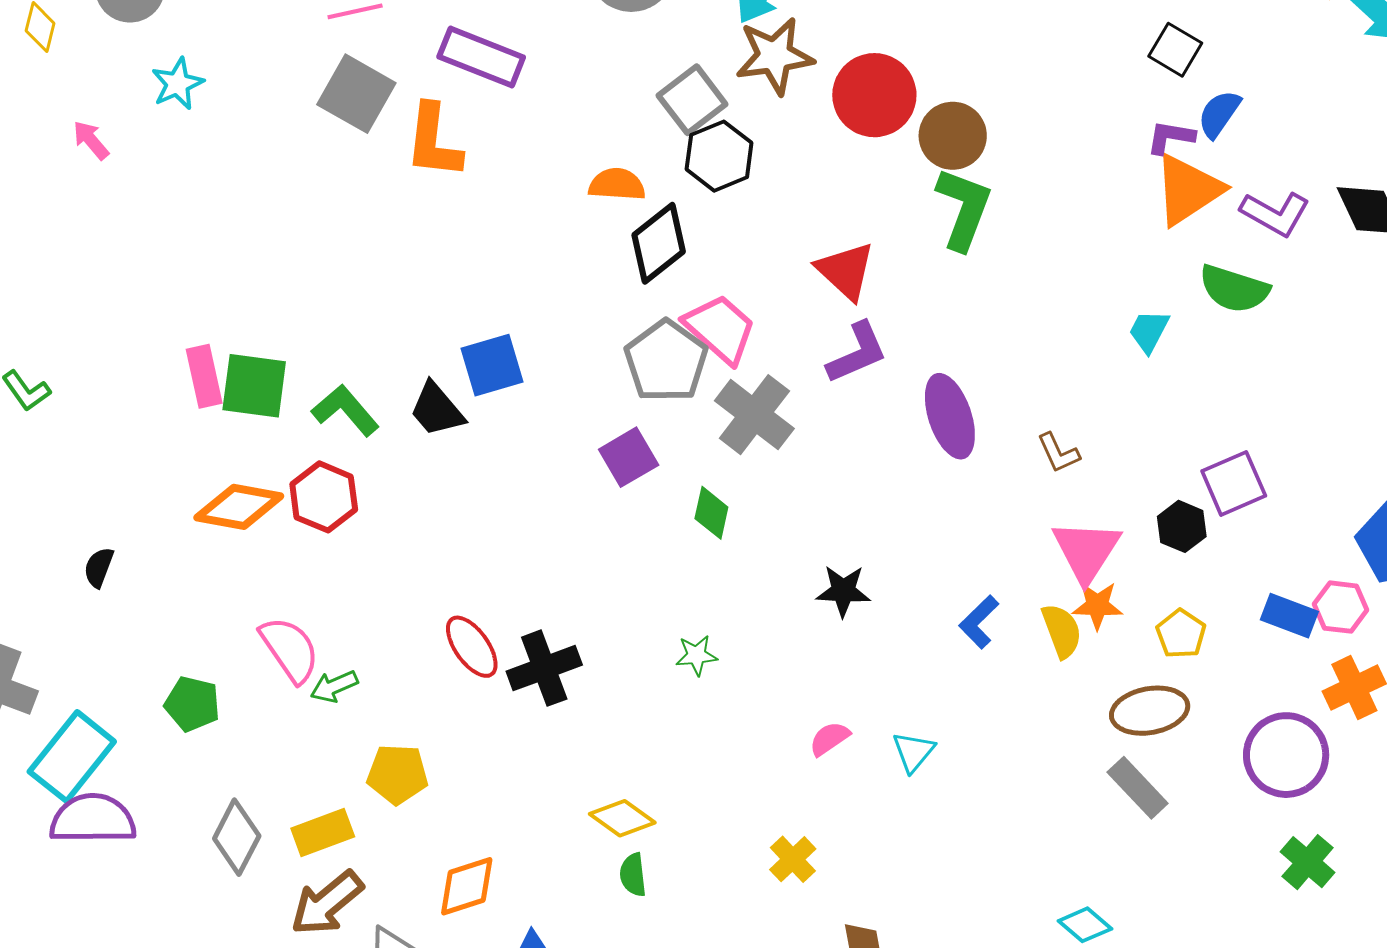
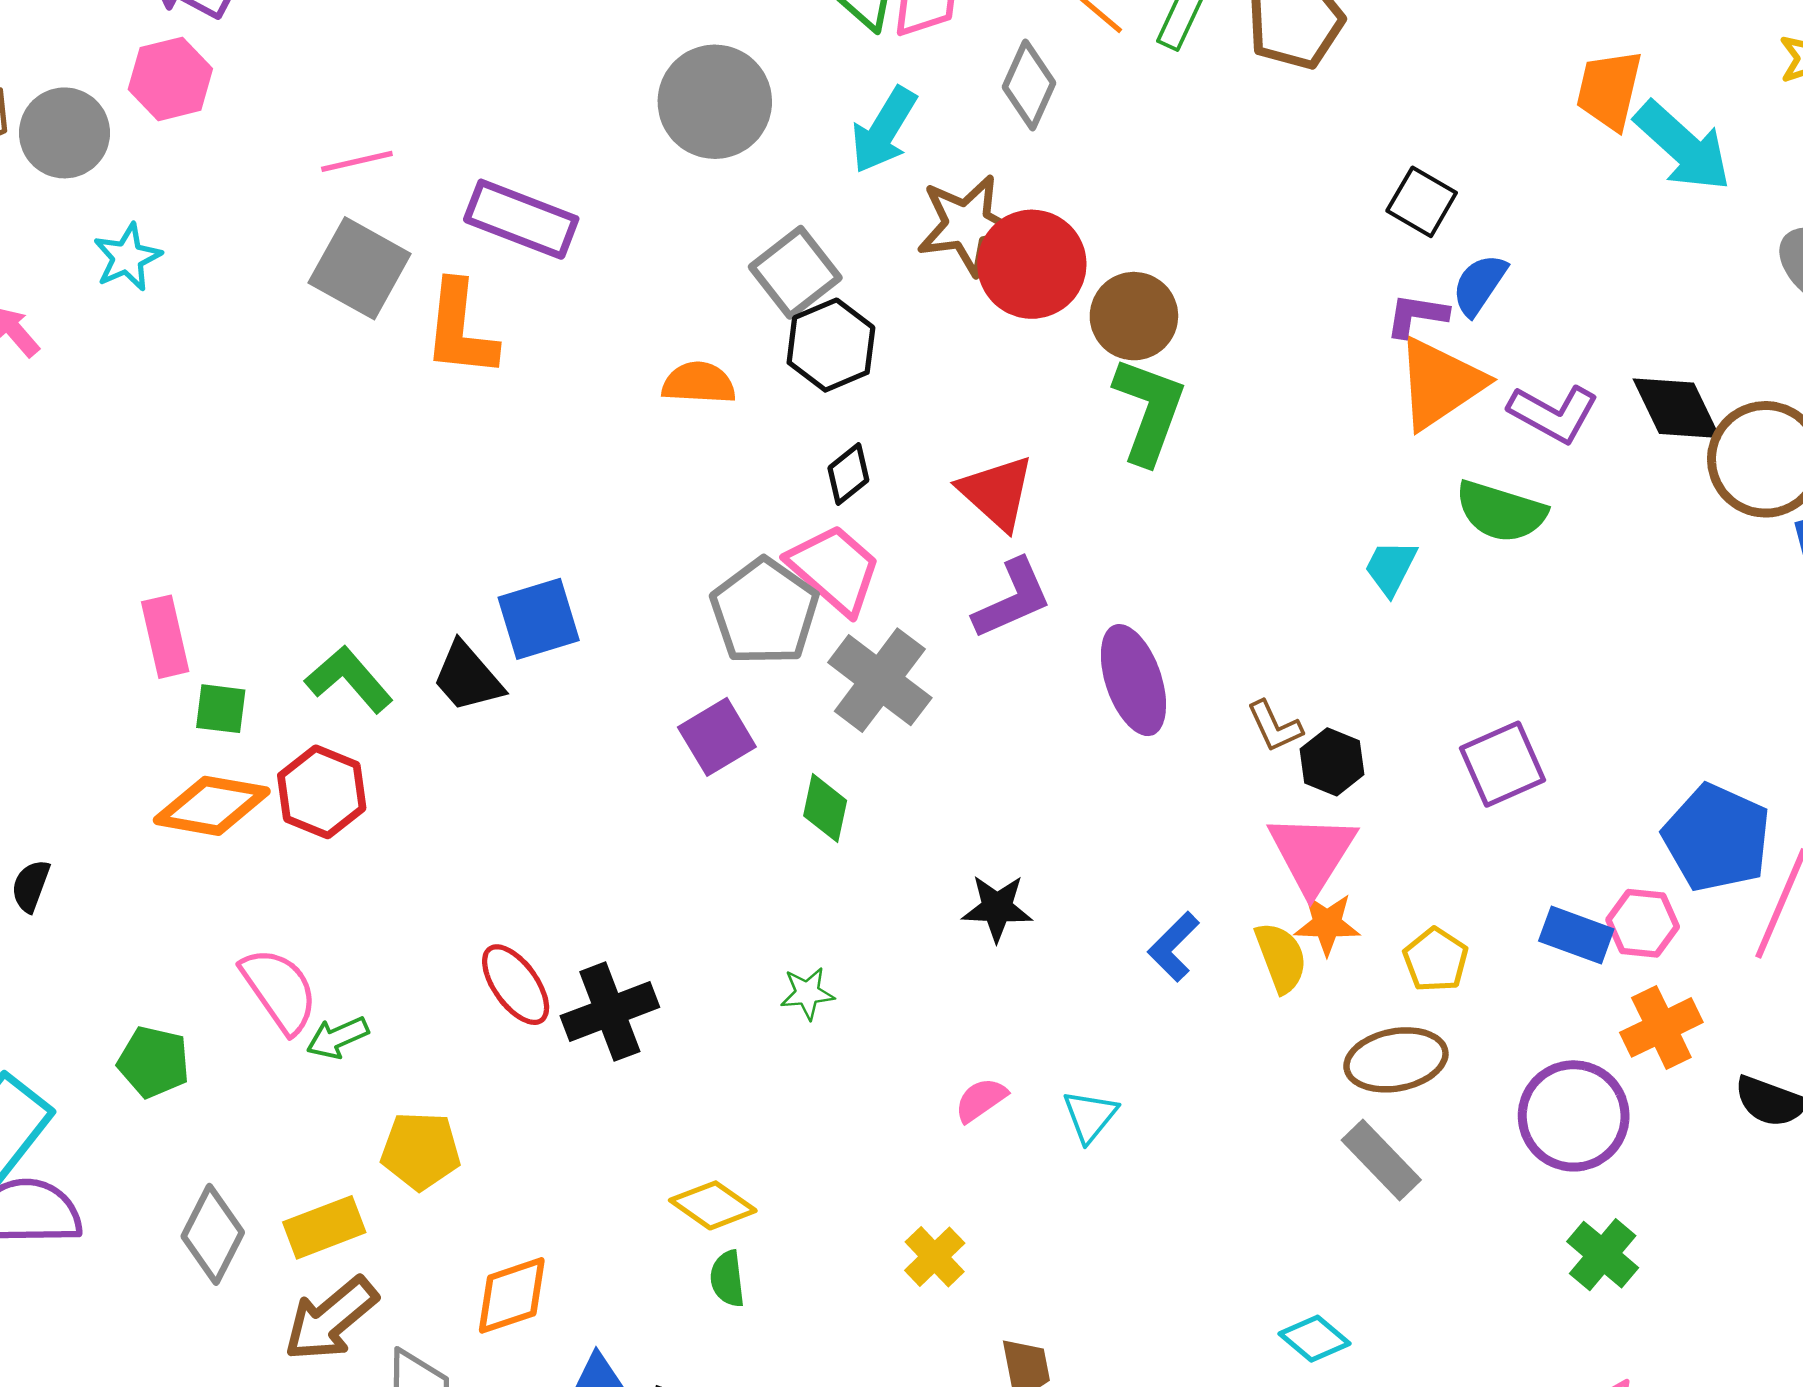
brown star: (775, 56) -> (967, 225), moved
black diamond: (659, 243) -> (848, 474), moved, size x0.6
green square: (254, 386) -> (221, 709), moved, size x0.6
black hexagon: (1182, 526) -> (1332, 762), moved

